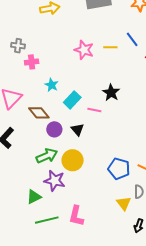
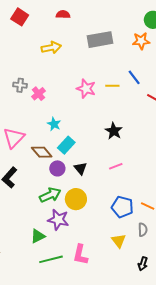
pink cross: (32, 62) -> (38, 94), moved, turned -32
cyan rectangle: (72, 100) -> (66, 145), moved
pink line: (94, 110) -> (116, 166), moved, turned -32
yellow triangle: (124, 203) -> (119, 241), moved

